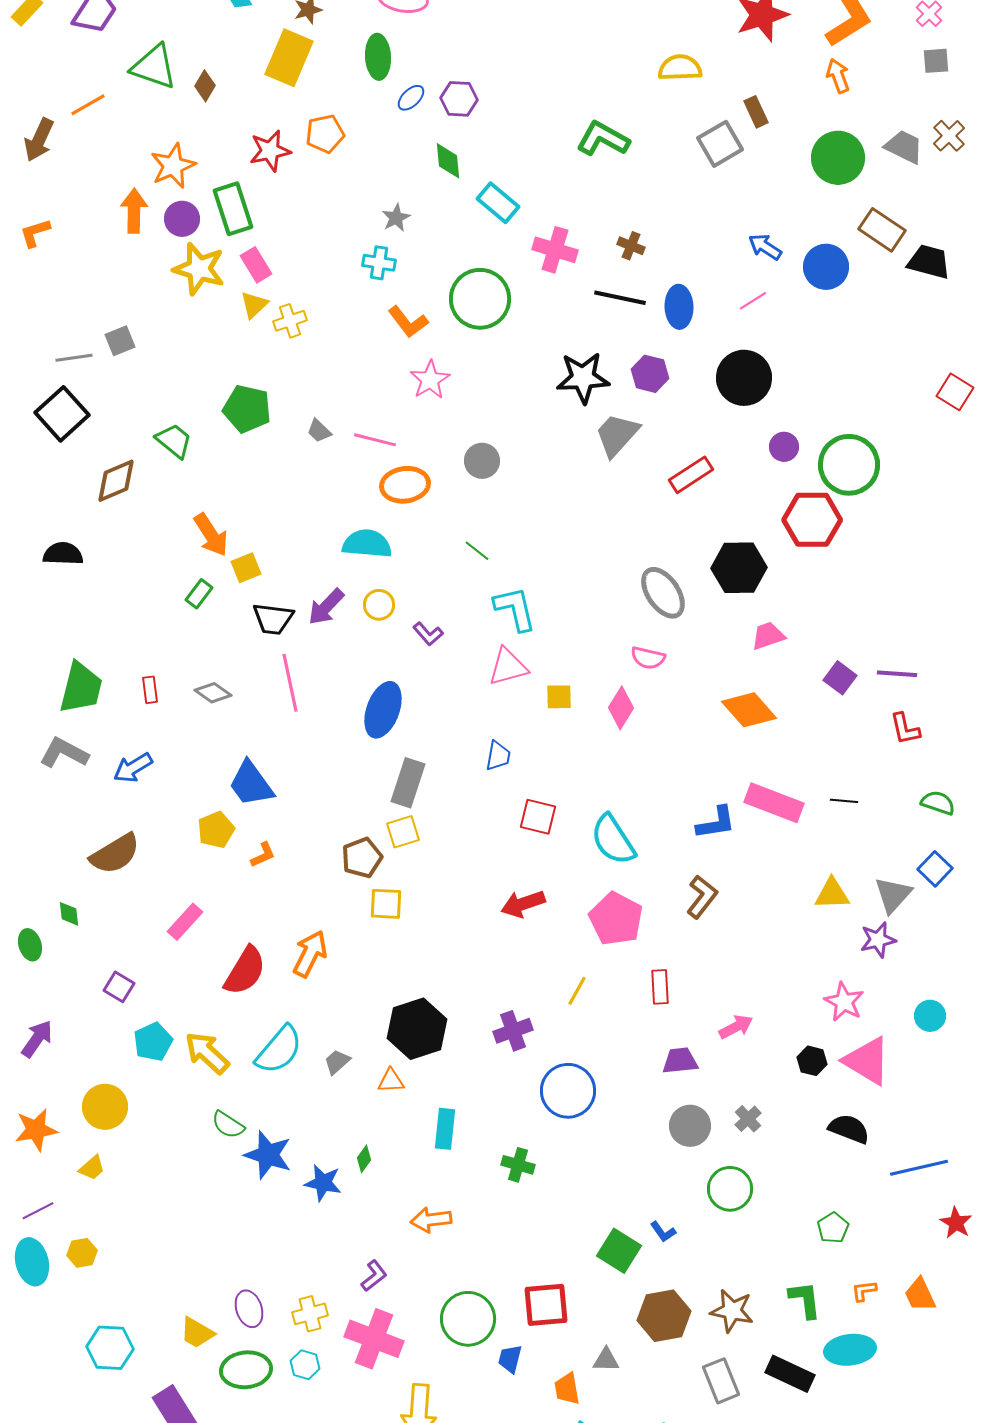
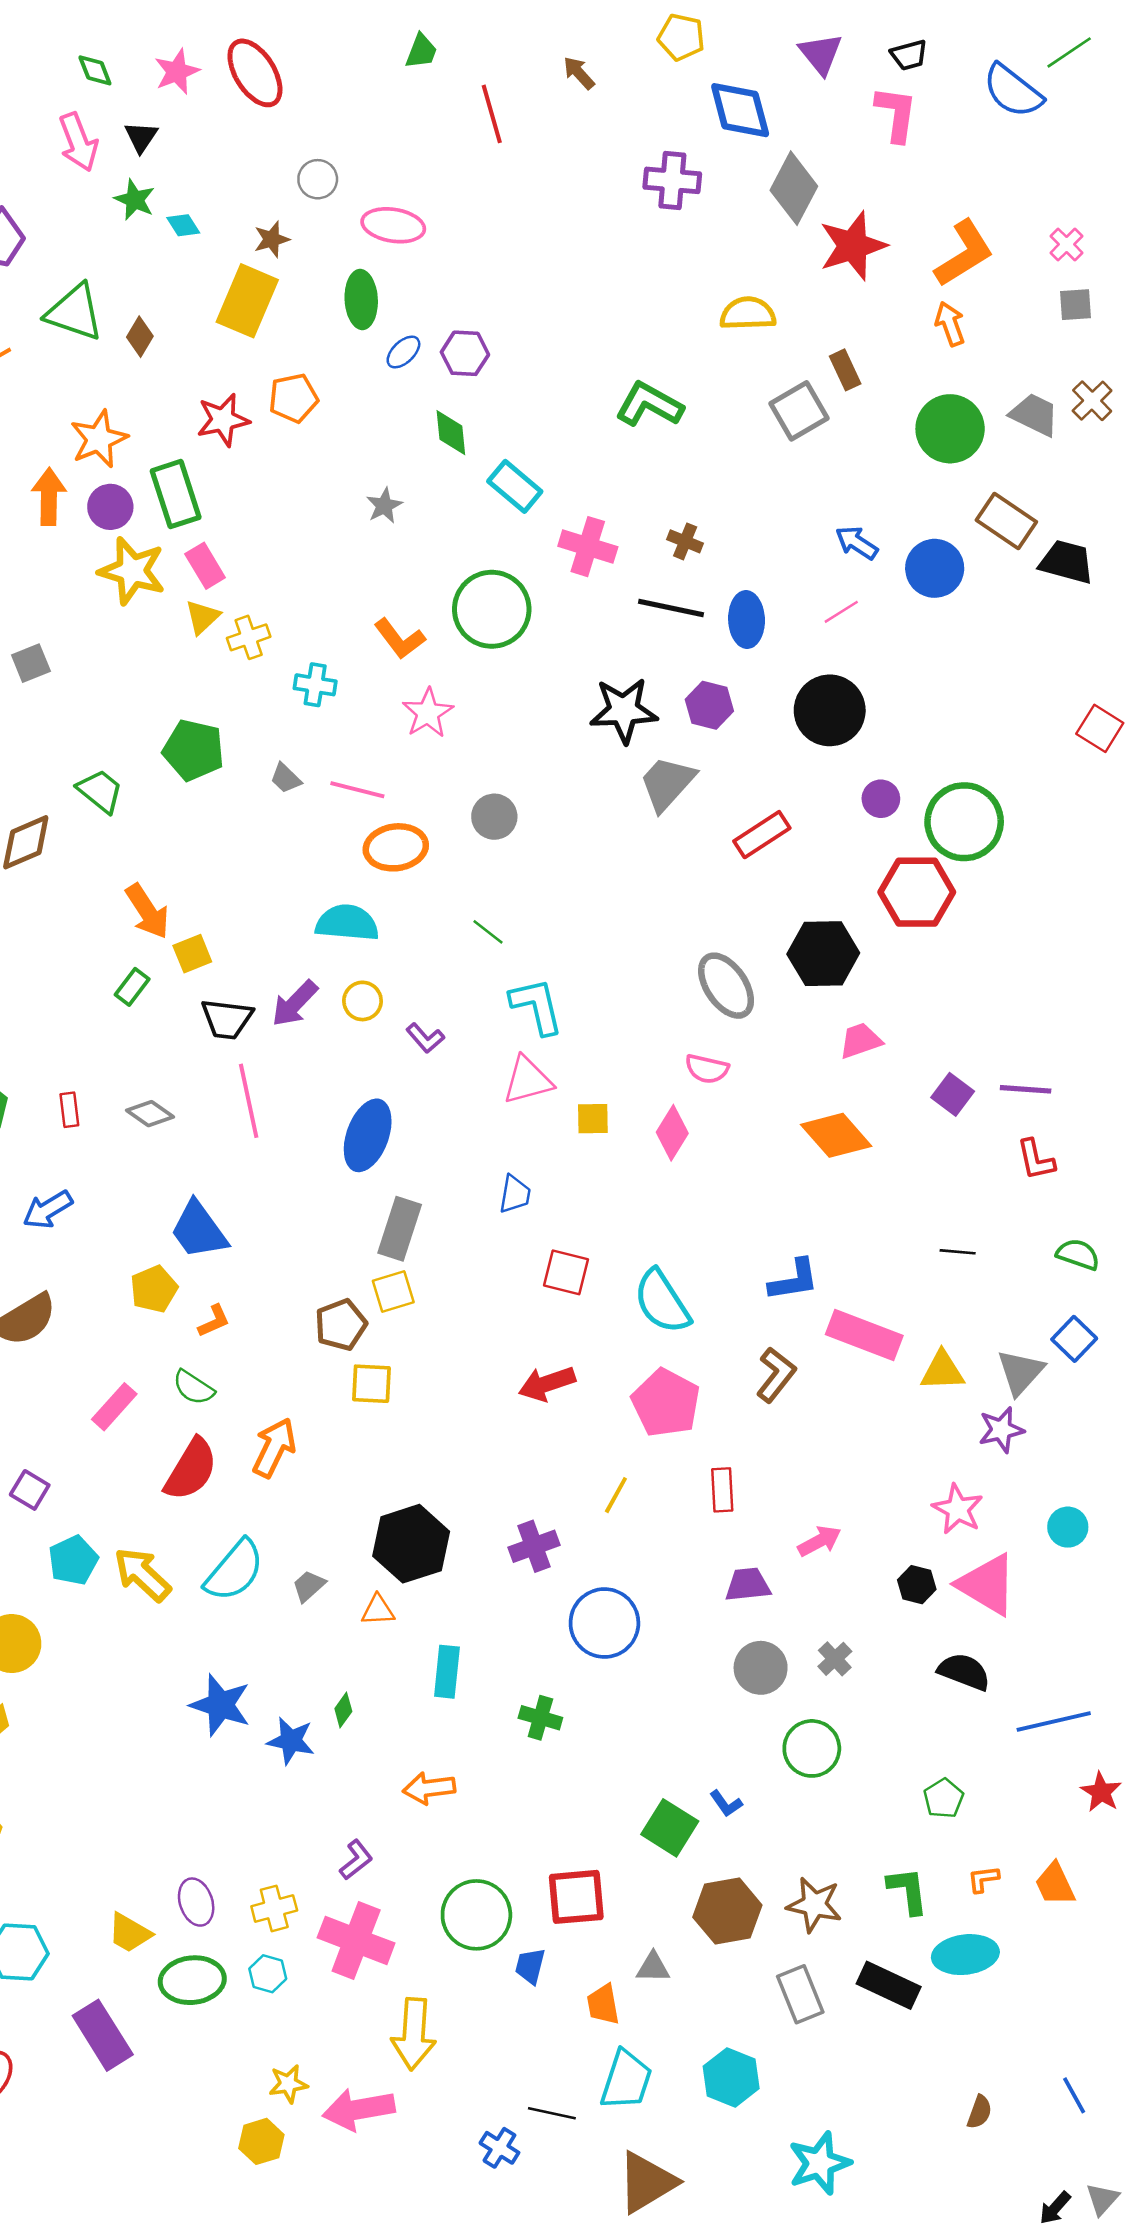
cyan cross: (379, 263) -> (315, 685), moved
pink rectangle: (774, 803) -> (864, 1335), moved
green semicircle: (228, 1125) -> (194, 1388), moved

